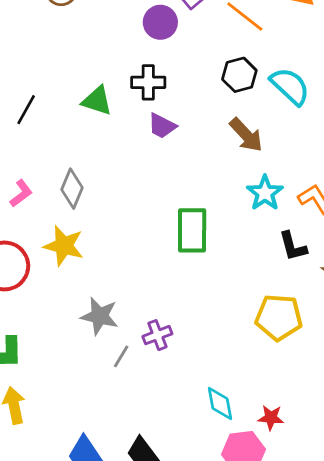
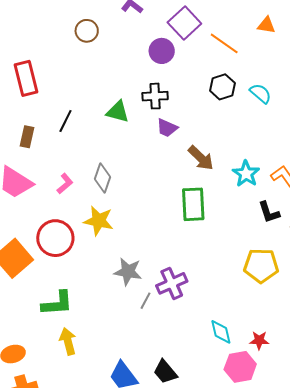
cyan semicircle: (290, 86) -> (260, 93), size x0.7
brown arrow: (246, 135) -> (201, 158), moved
purple cross: (157, 335) -> (172, 283), size x1.4

